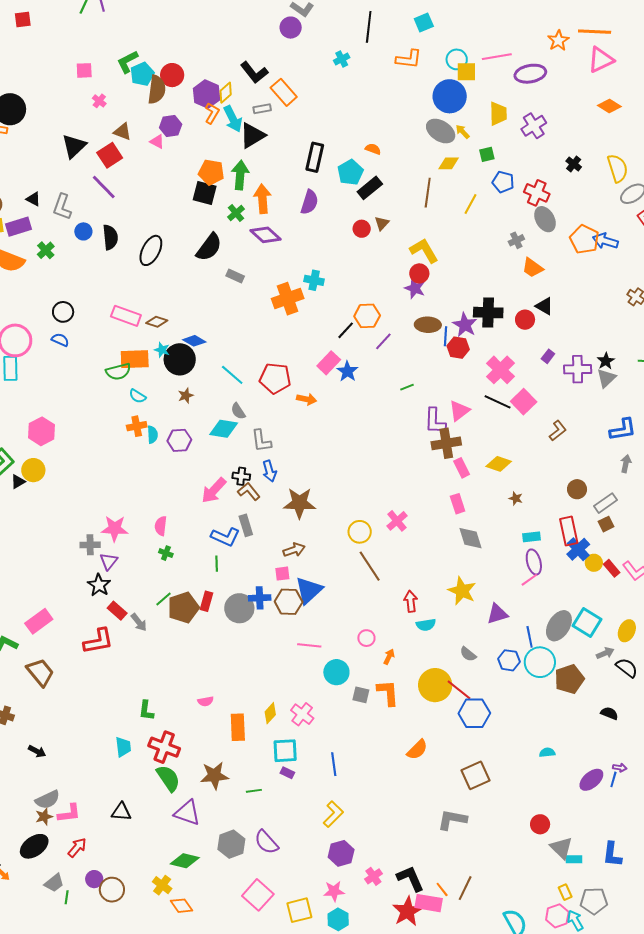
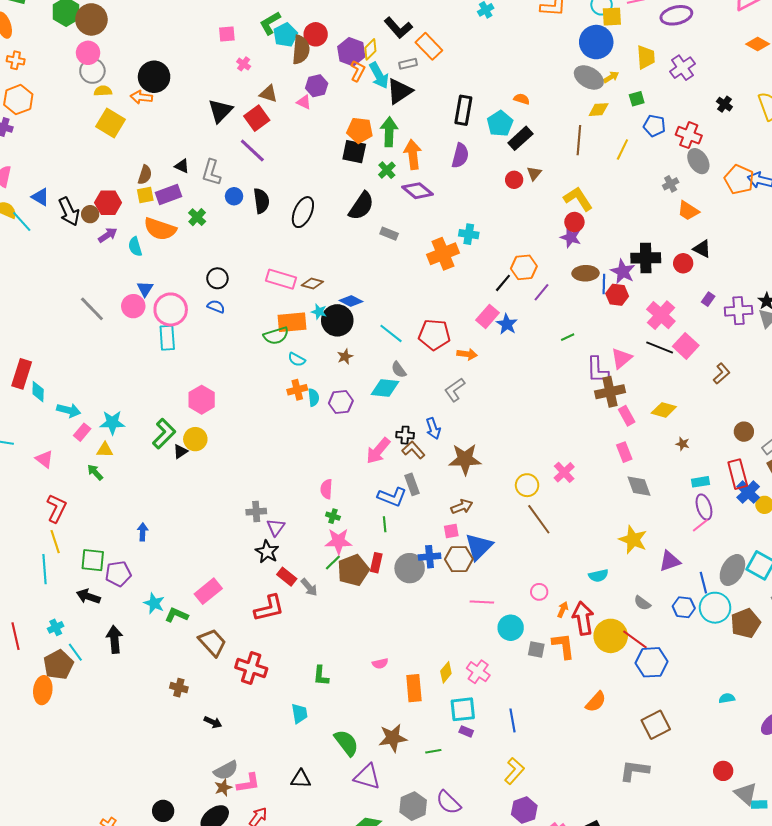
yellow arrow: (463, 132) -> (611, 77), turned 105
gray L-shape: (261, 441) -> (455, 390), moved, turned 65
pink star: (115, 529) -> (338, 541), moved
red arrow: (411, 601) -> (583, 618), moved, size x1.5
red cross: (164, 747) -> (251, 668), moved

